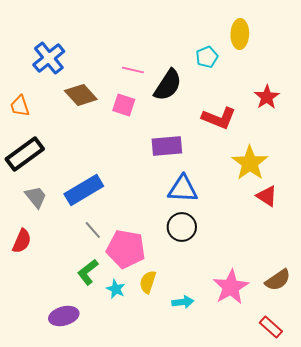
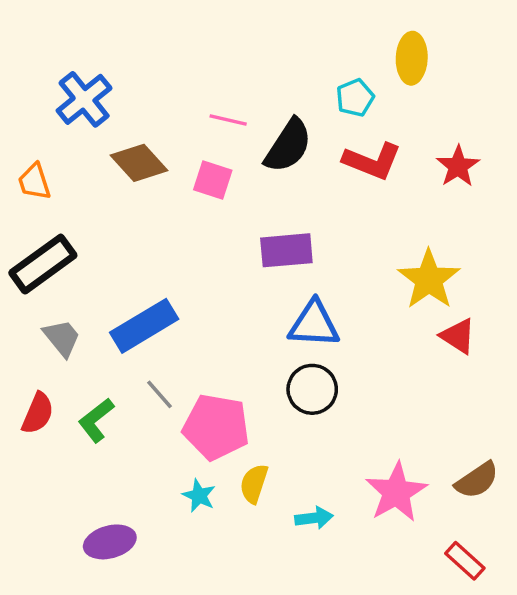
red L-shape: (219, 118) -> (372, 161), moved
green L-shape: (88, 272) -> (96, 420), moved

